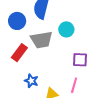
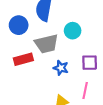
red rectangle: (19, 53) -> (23, 59), turned 42
blue star: (31, 81) -> (61, 68), moved

